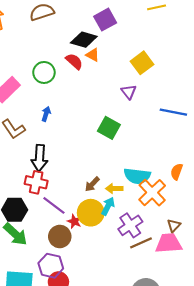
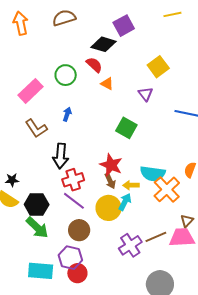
orange triangle: (93, 55) -> (107, 84), moved
red cross: (36, 182) -> (73, 180), moved, turned -30
brown arrow: (92, 184) -> (110, 181), turned -70
red star: (74, 221) -> (111, 165), moved, size x1.6
purple cross: (130, 225) -> (130, 245), moved

